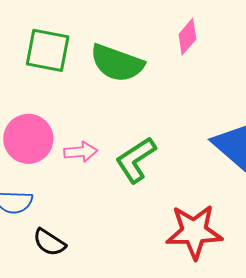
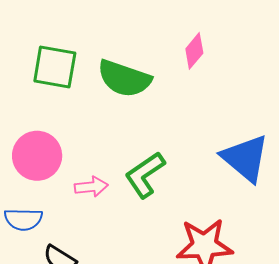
pink arrow: (81, 152) -> (91, 187), moved

